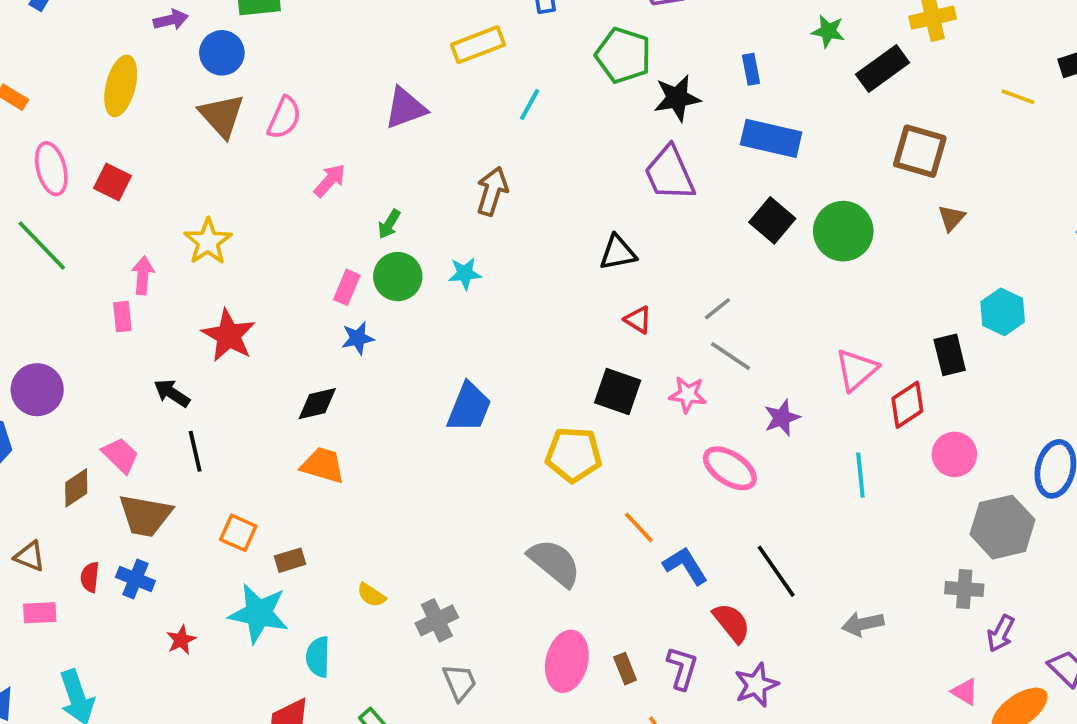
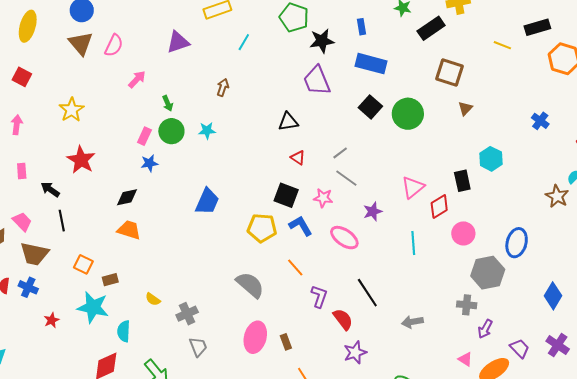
brown arrow: (492, 191) -> (223, 87), size x0.7
green arrow: (389, 224) -> (168, 103), turned -56
pink arrow: (143, 275) -> (17, 125), moved
pink rectangle: (122, 317) -> (22, 171), moved
blue L-shape: (685, 566) -> (301, 226), moved
purple L-shape: (682, 668) -> (319, 296), moved

